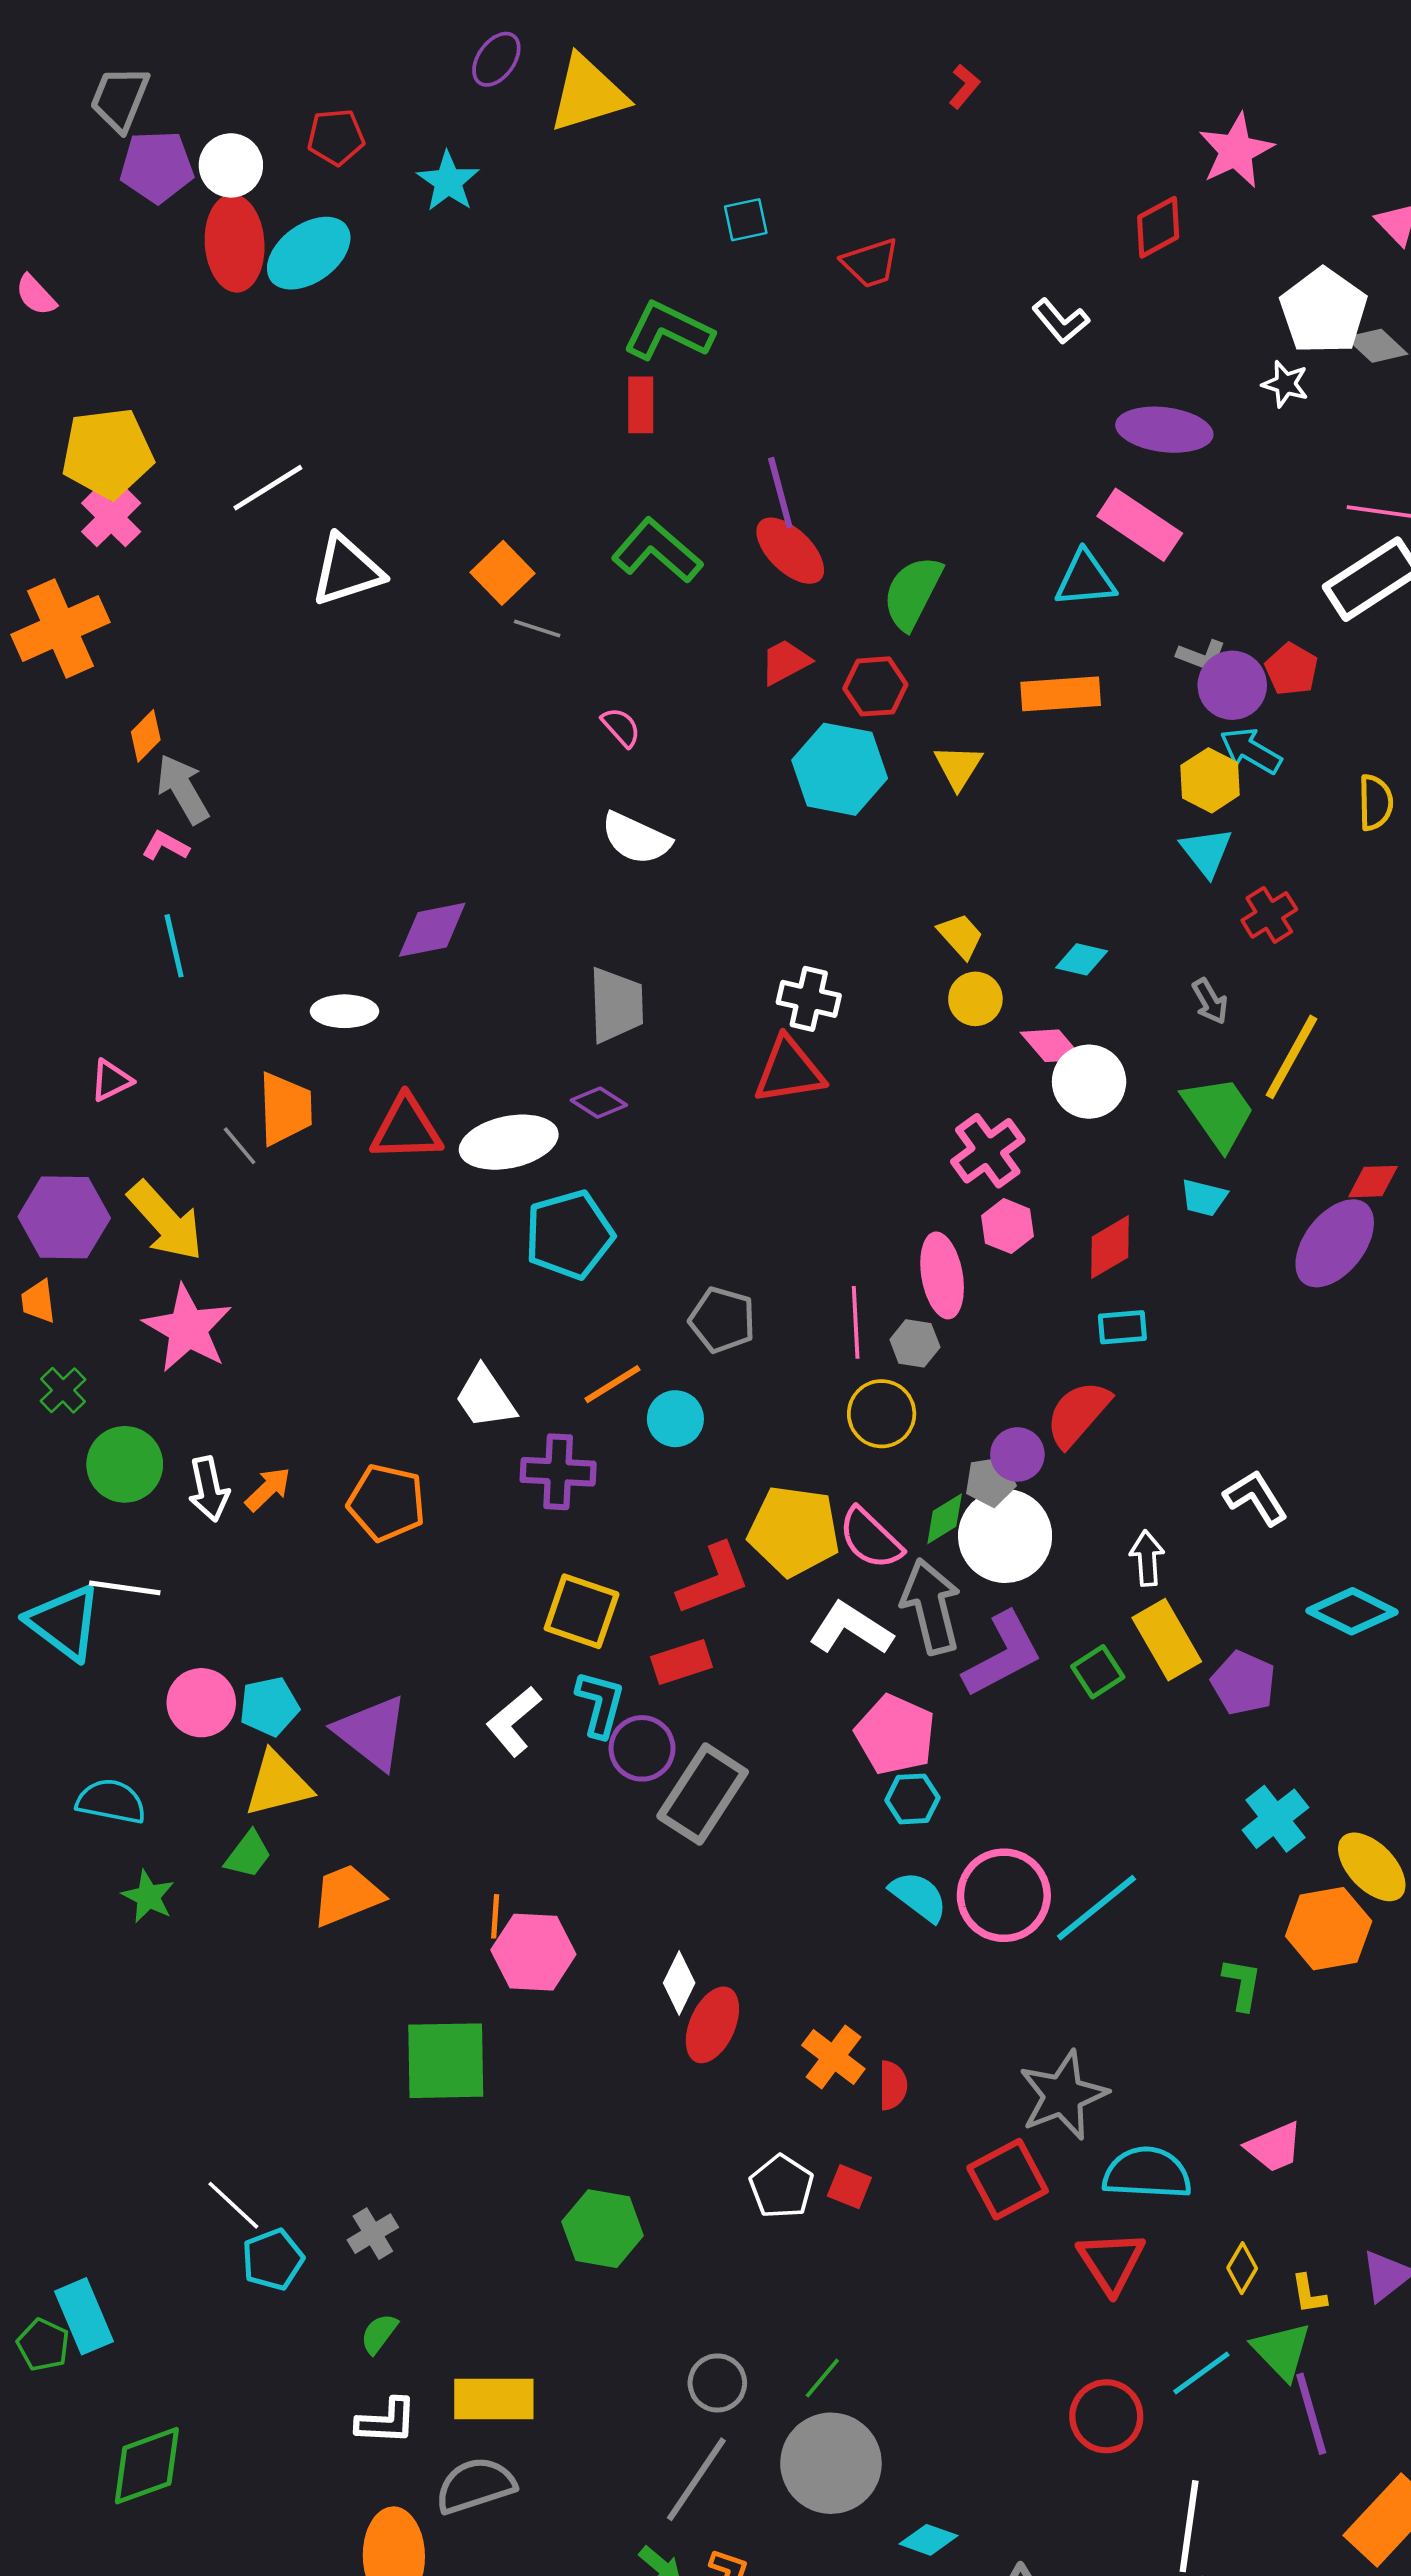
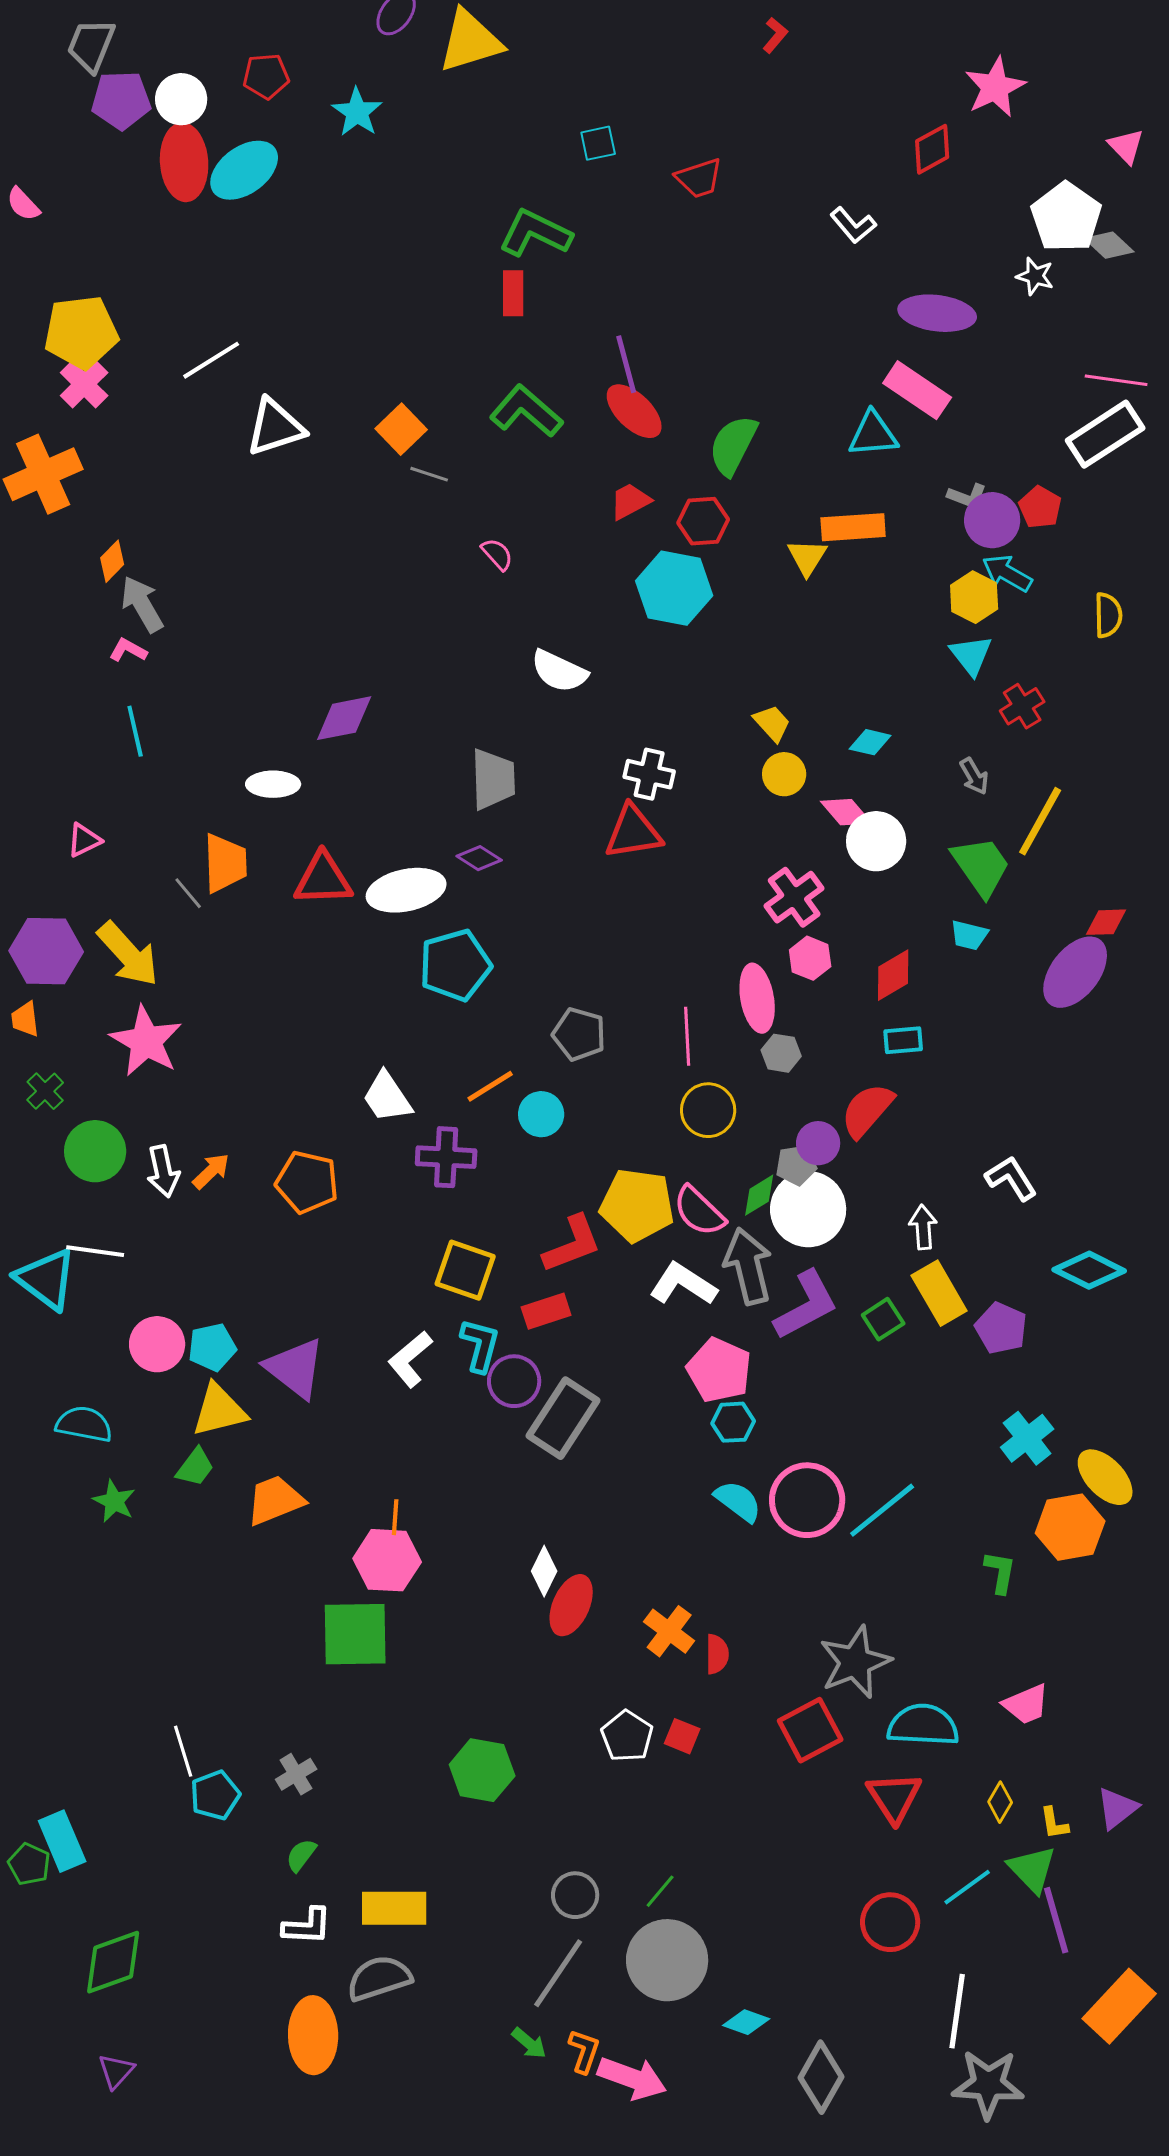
yellow triangle: (958, 767) -> (807, 557), moved
white semicircle: (636, 838) -> (559, 671), moved
gray hexagon: (915, 1343) -> (781, 1053), moved
pink hexagon: (533, 1952) -> (387, 1560), moved
white line: (233, 2205) -> (183, 1751), turned 30

